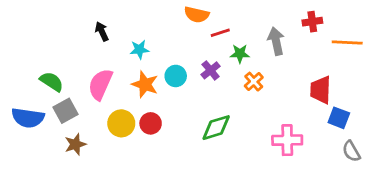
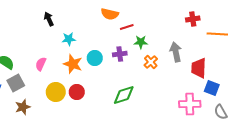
black arrow: (102, 31) -> (49, 19), moved
gray arrow: (276, 41) -> (176, 52), moved
purple cross: (211, 70) -> (120, 54), turned 32
pink semicircle: (100, 84) -> (41, 64), size x0.6
pink cross: (287, 140) -> (190, 104), moved

